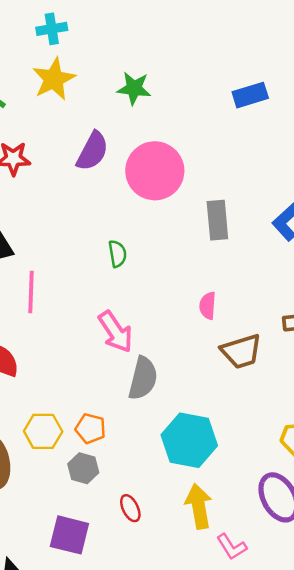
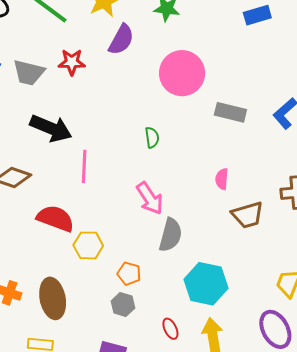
purple semicircle: (92, 151) -> (121, 40), moved
gray rectangle: (217, 220) -> (230, 112), turned -72
yellow hexagon: (43, 431) -> (88, 245), moved
red ellipse: (130, 508) -> (170, 329), moved

